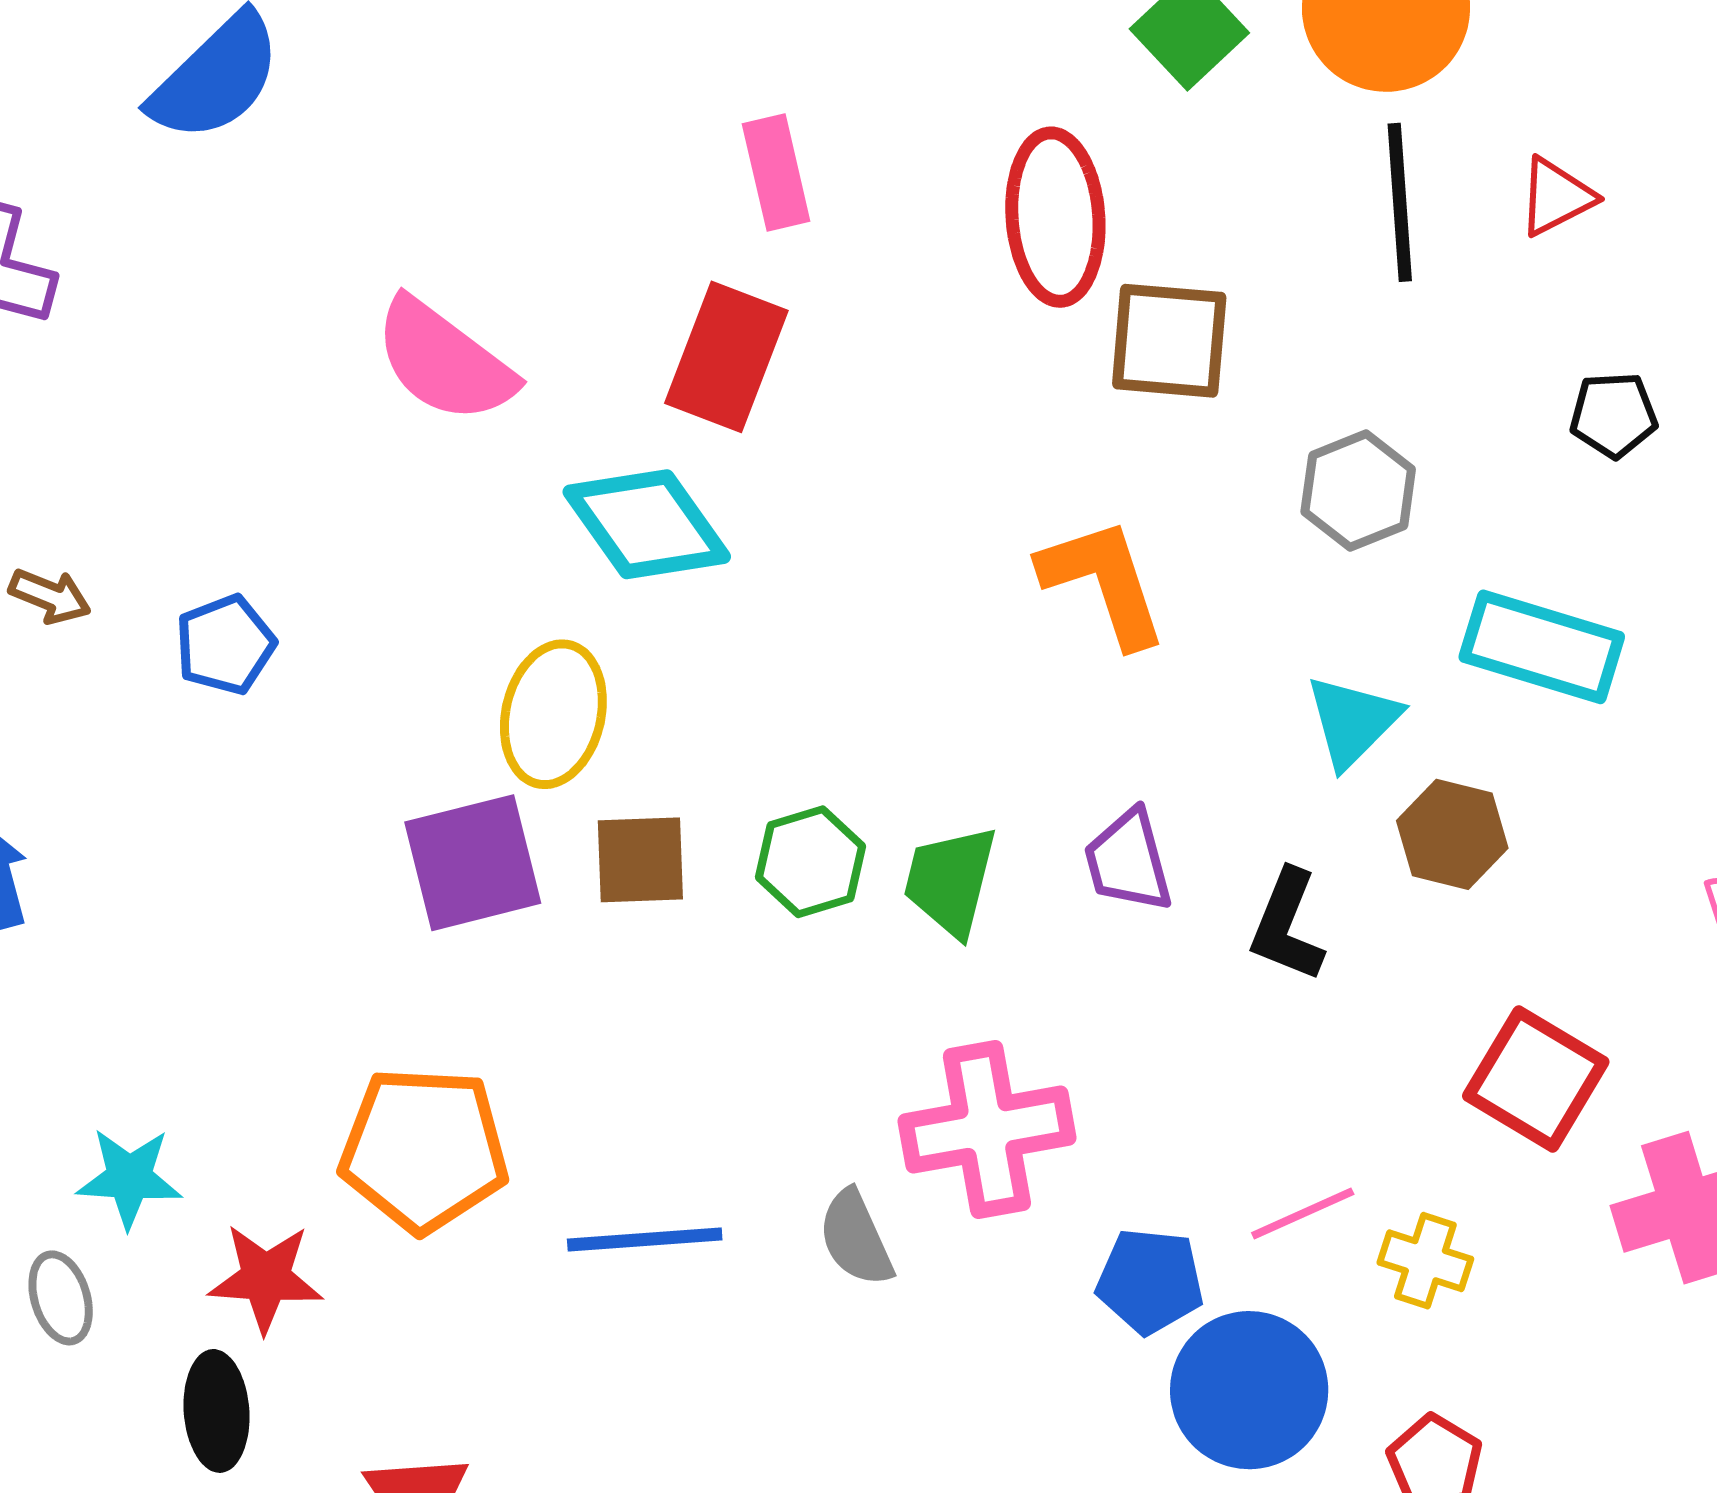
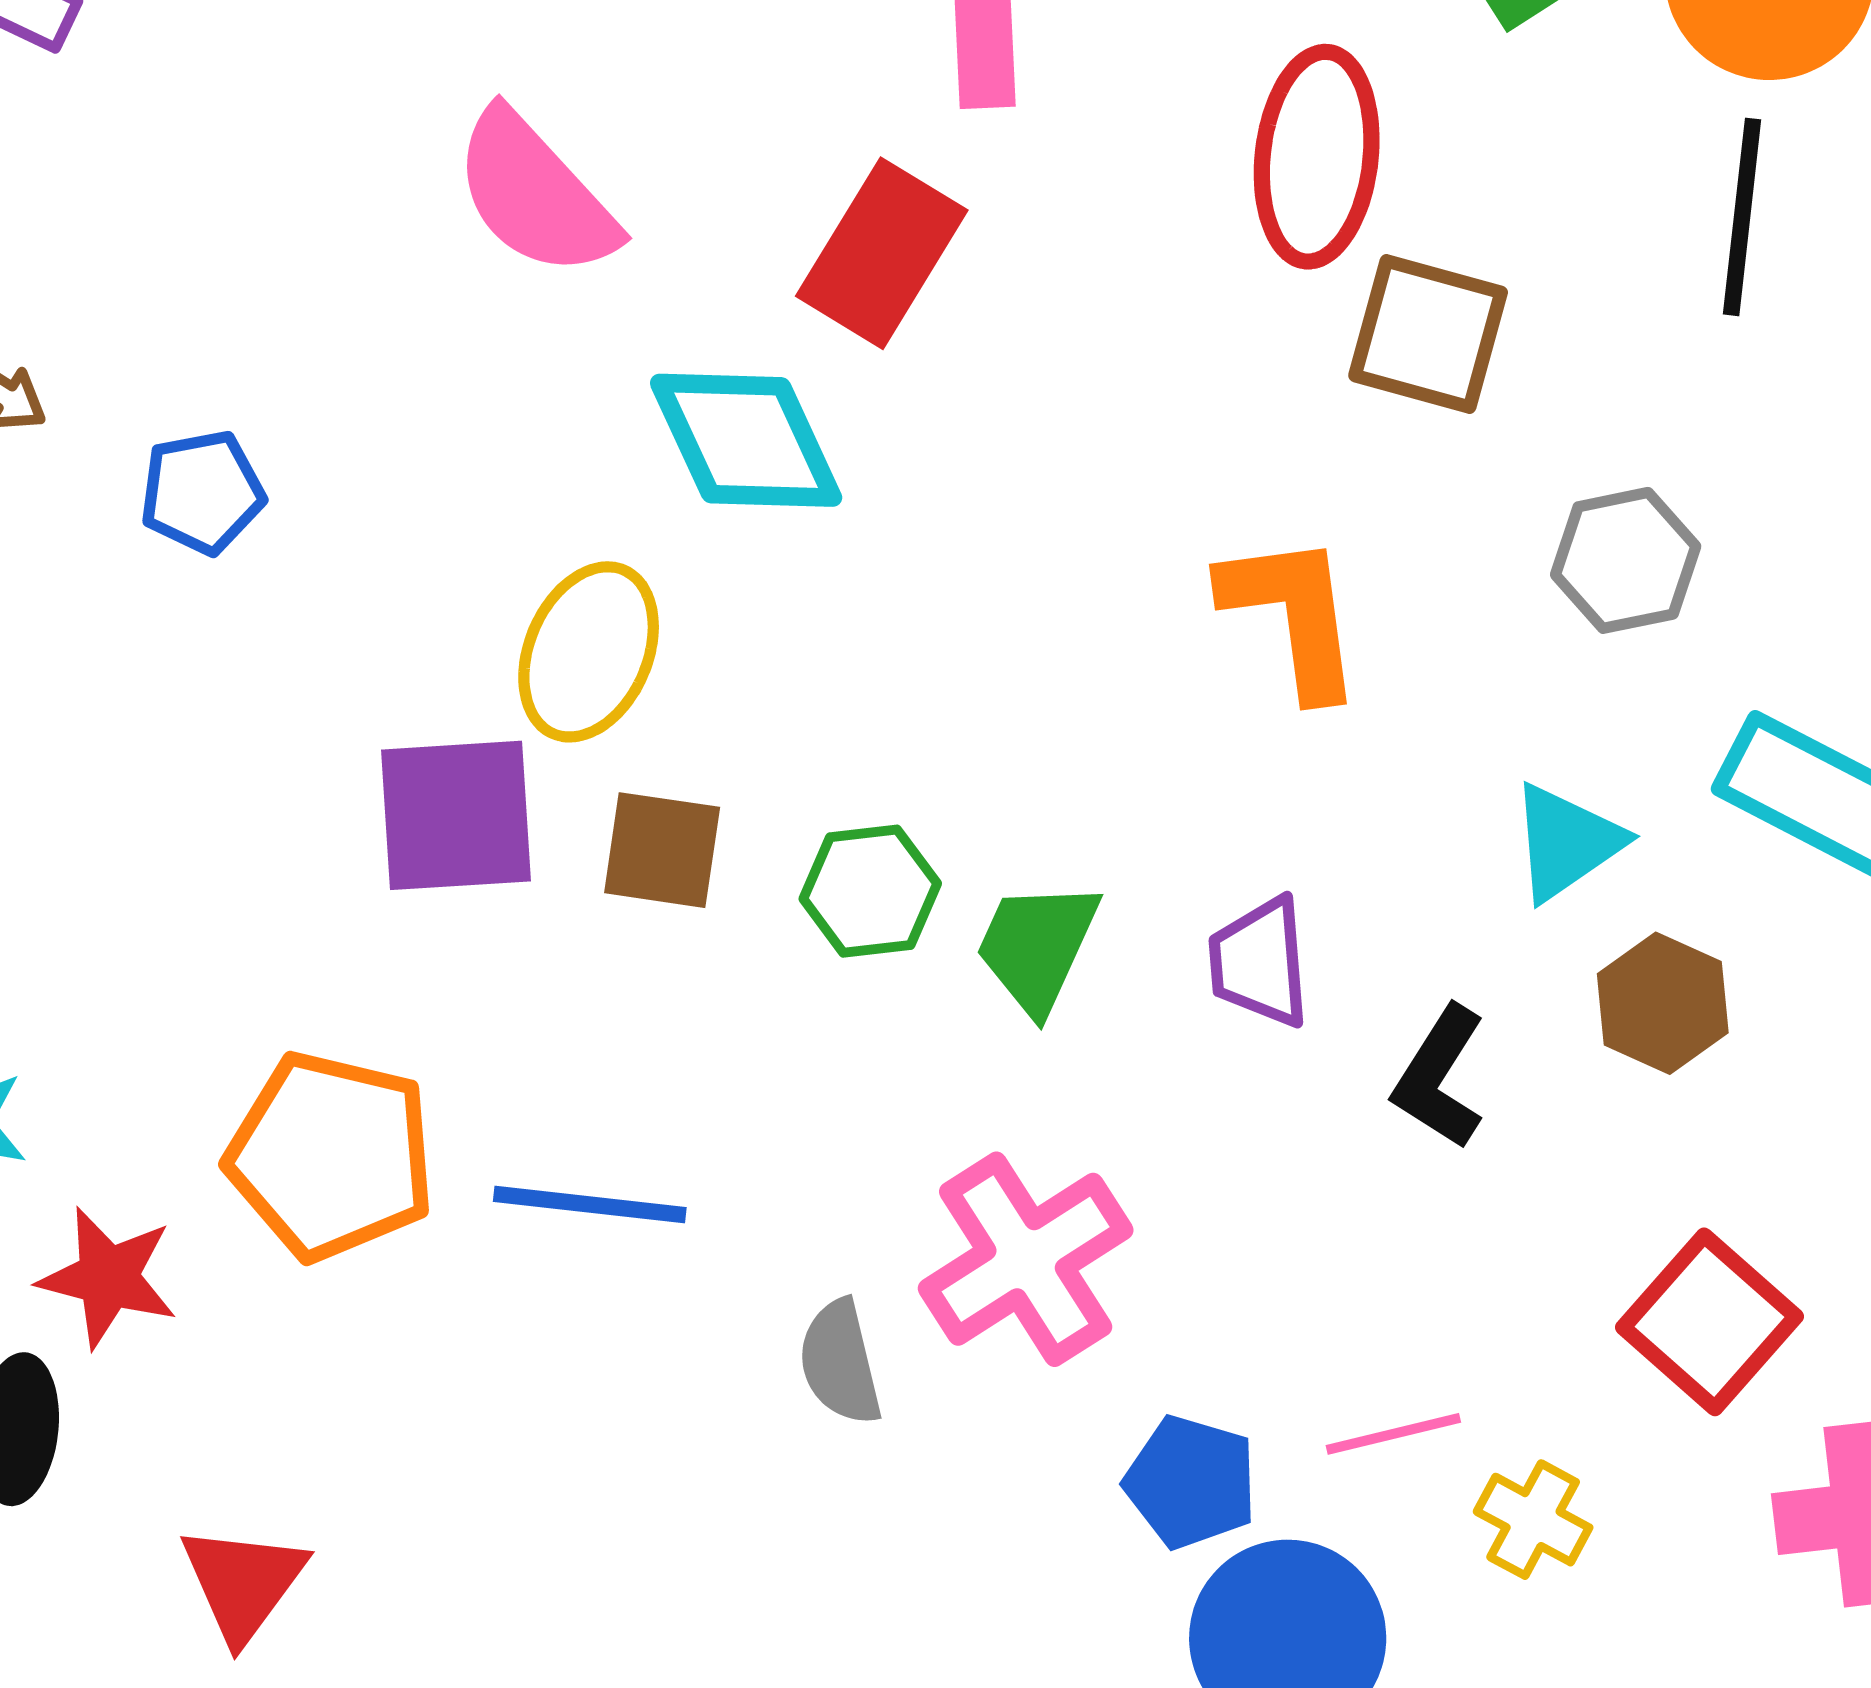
pink cross: (987, 1130) -> (1026, 1259), turned -33
blue line: (645, 1240) -> (590, 1204), moved

